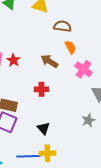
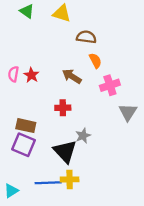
pink cross: (83, 69) -> (110, 85), turned 36
gray star: (88, 120) -> (83, 136), moved
black triangle: (43, 128) -> (65, 151), size x1.6

